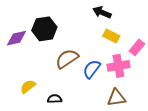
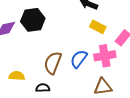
brown semicircle: (67, 59) -> (53, 63), moved, turned -35
yellow semicircle: (28, 87) -> (17, 76), turned 42

